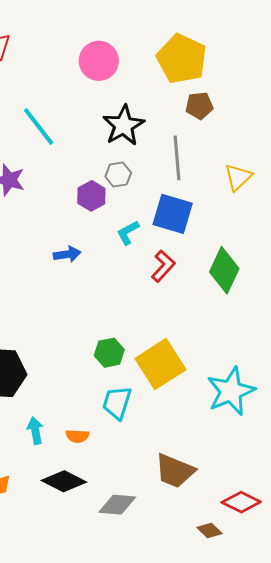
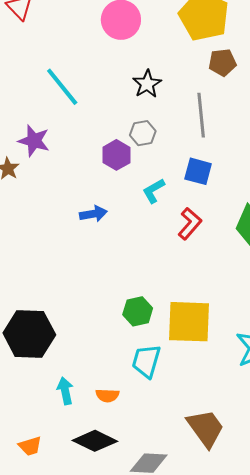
black star: (124, 126) -> (147, 84), size x0.7
blue square: (173, 214) -> (198, 171), size x0.7
yellow square: (160, 364) -> (189, 322), turned 36
brown trapezoid: (175, 471) -> (206, 428), turned -147

